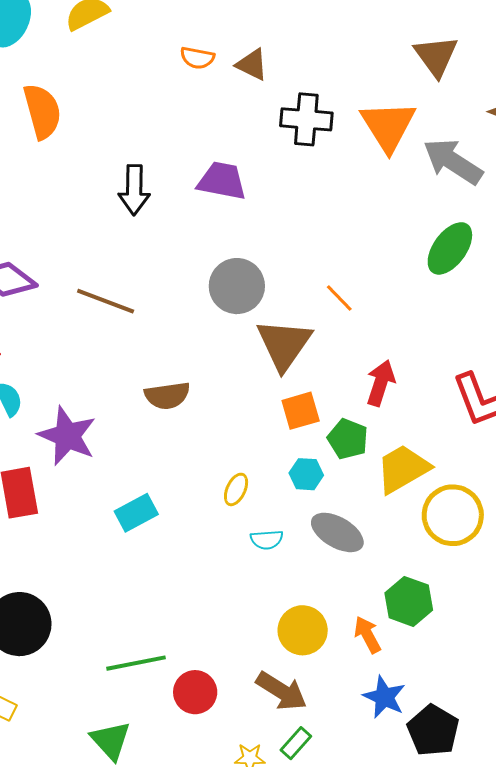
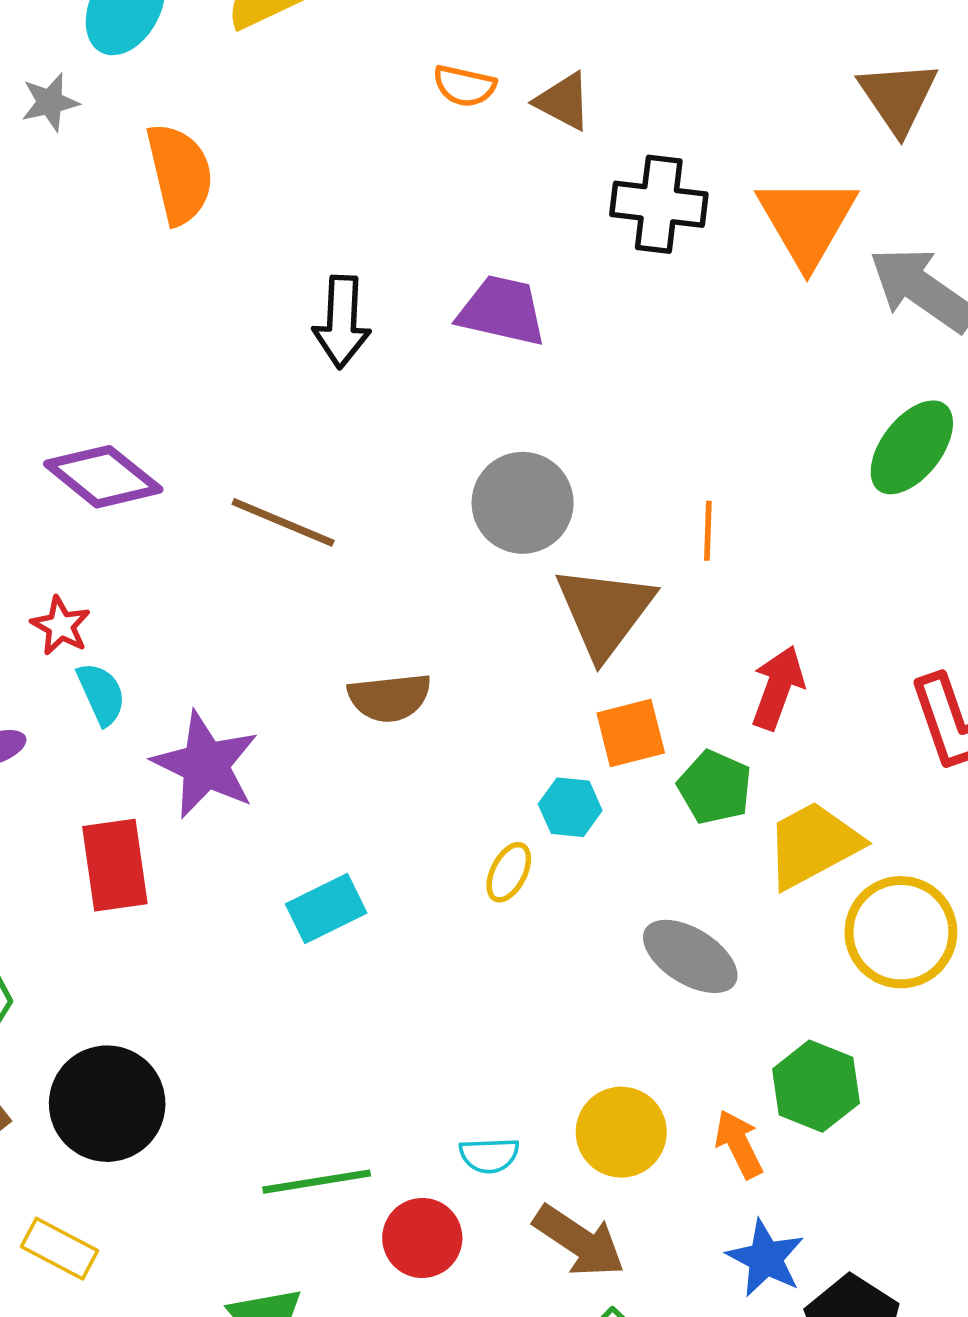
orange line: (339, 298) -> (708, 531), turned 44
cyan hexagon: (306, 474) -> (570, 807), moved
cyan semicircle: (267, 540) -> (489, 1155), moved

